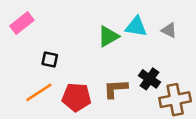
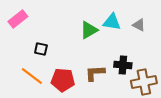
black cross: (150, 79) -> (123, 65), turned -30
orange line: (39, 92) -> (32, 76), turned 70

